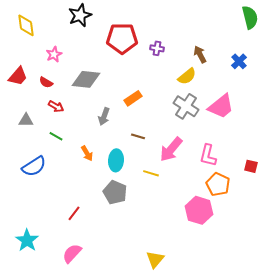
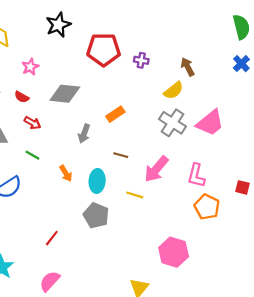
blue cross: (239, 61) -> (241, 64), moved
pink hexagon: (199, 210) -> (174, 252), moved

